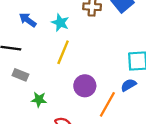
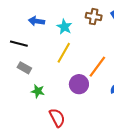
blue arrow: (28, 20) -> (36, 21), turned -35
orange line: (107, 104) -> (97, 67), moved

